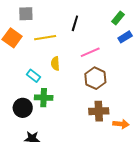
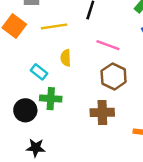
pink line: (90, 52) -> (108, 45), turned 42
brown cross: (99, 111) -> (102, 112), moved

